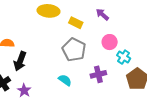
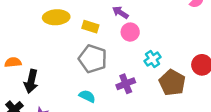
pink circle: (110, 42) -> (130, 32), moved
cyan cross: (124, 57) -> (153, 59), turned 32

